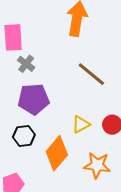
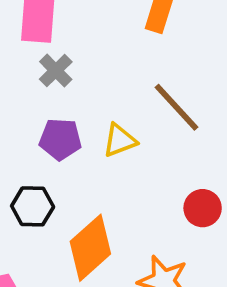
purple pentagon: (33, 99) -> (60, 139), size x0.7
yellow triangle: (81, 124) -> (120, 140), moved

